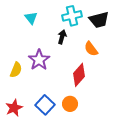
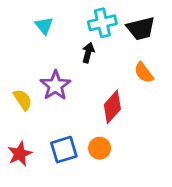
orange semicircle: (91, 49) -> (144, 73), moved
yellow semicircle: (16, 70) -> (23, 100), turned -56
blue square: (45, 105) -> (64, 150), turned 30

